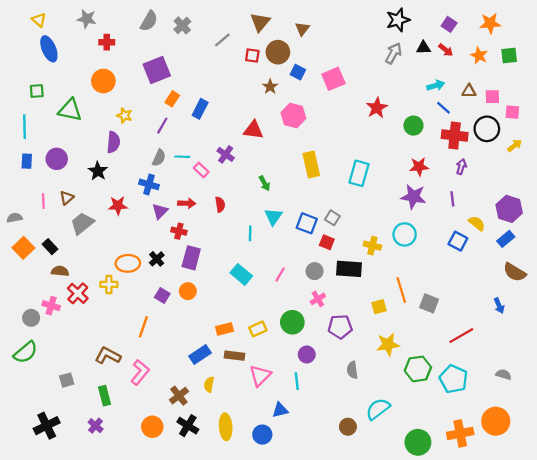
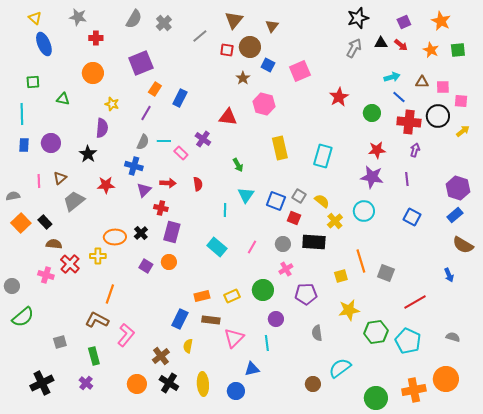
orange star: (490, 23) -> (441, 21), turned 30
purple square: (449, 24) -> (404, 22), turned 32
green triangle: (70, 110) -> (63, 99), size x0.6
yellow semicircle: (477, 223) -> (322, 201), moved
yellow cross: (372, 246) -> (335, 221), turned 35
gray circle: (31, 318) -> (12, 286), moved
orange line: (143, 327) -> (110, 294), moved
blue rectangle: (200, 354) -> (180, 319), turned -30

